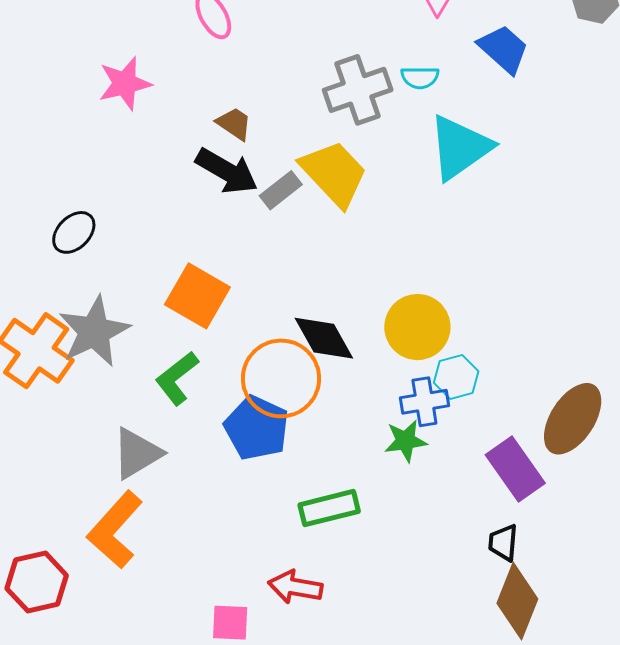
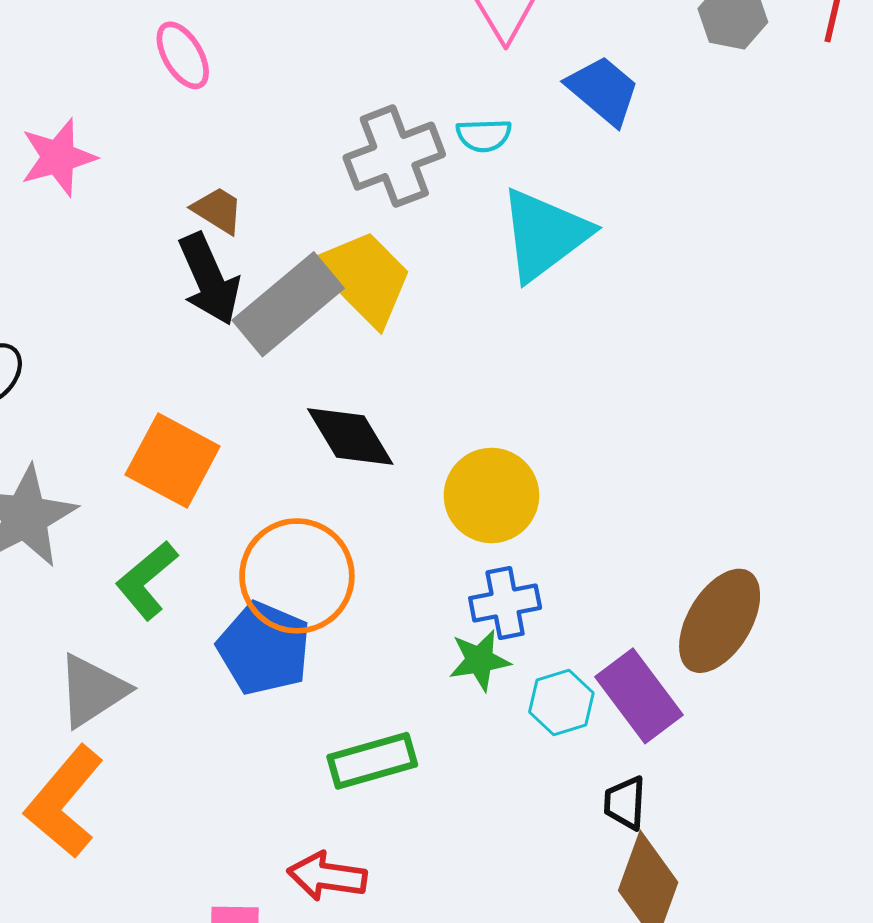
black arrow: (227, 171) -> (209, 279), turned 38
gray rectangle: (281, 190) -> (288, 304), size x1.8
black diamond: (324, 338) -> (350, 437), moved
cyan hexagon: (456, 377) -> (561, 703), moved

